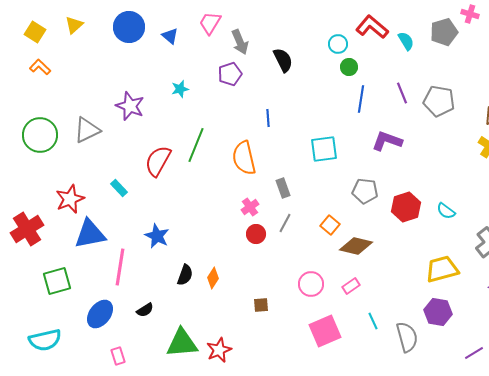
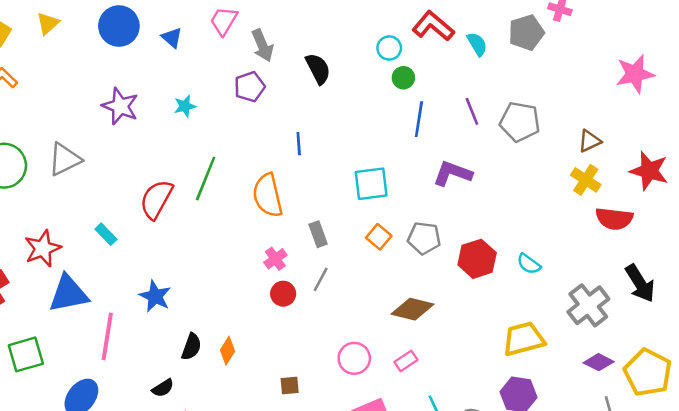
purple star: (130, 106) -> (120, 106), moved
orange square: (330, 225) -> (379, 237), moved
black semicircle: (145, 310) -> (163, 388), moved

